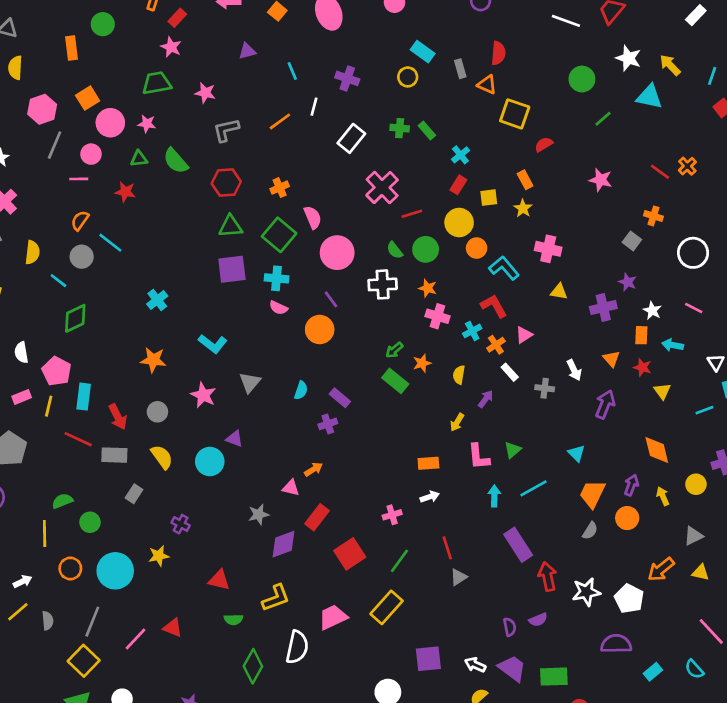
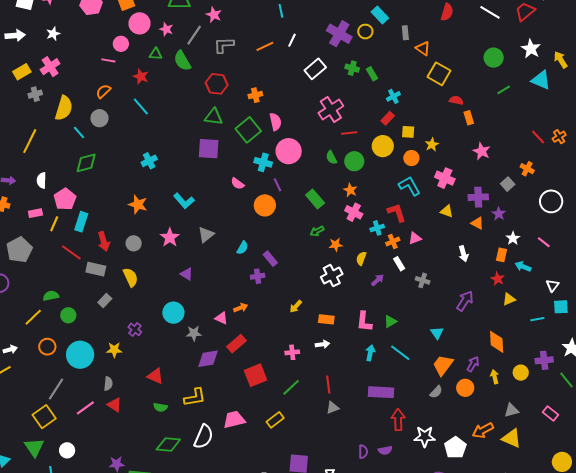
red semicircle: (498, 53) -> (447, 12), moved
purple cross: (347, 78) -> (339, 34), moved, size x1.4
red semicircle: (544, 144) -> (456, 100), turned 32
gray line: (55, 145) -> (194, 35), moved
orange rectangle: (525, 180) -> (469, 118), moved
pink star: (601, 180) -> (482, 151), moved
cyan line: (110, 243) -> (141, 106), moved
orange circle: (477, 248) -> (411, 158), moved
yellow semicircle: (32, 252) -> (64, 108), size x1.4
cyan cross: (276, 278) -> (263, 162), moved
white cross: (383, 284) -> (332, 276), moved, turned -35
purple cross: (603, 307) -> (478, 197), moved
orange triangle: (611, 359) -> (477, 223), moved, turned -32
white arrow: (574, 370) -> (463, 254), moved
green rectangle: (395, 381) -> (315, 199), moved
yellow triangle: (662, 391) -> (509, 299), turned 32
yellow arrow: (457, 422) -> (296, 306), moved
cyan circle: (210, 461) -> (173, 313), moved
cyan line: (534, 488) -> (400, 353), turned 55
yellow line: (45, 533) -> (33, 317), turned 36
purple rectangle: (518, 545) -> (381, 392), turned -65
yellow triangle: (701, 572) -> (512, 438), size x1.5
yellow rectangle: (387, 607) -> (275, 420), size x0.7
gray semicircle: (48, 621) -> (108, 384), moved
green diamond: (253, 666) -> (168, 445), turned 55

